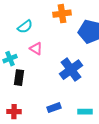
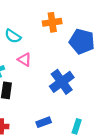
cyan semicircle: (25, 27) -> (13, 36), turned 70
cyan rectangle: (85, 112) -> (77, 126), turned -72

